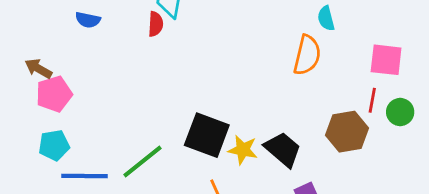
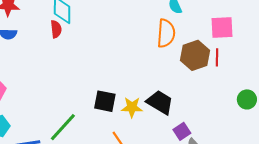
green circle: (400, 112) -> (247, 99), moved
brown hexagon: (347, 132) -> (195, 55), moved
black square: (207, 135) -> (105, 101), size x0.7

